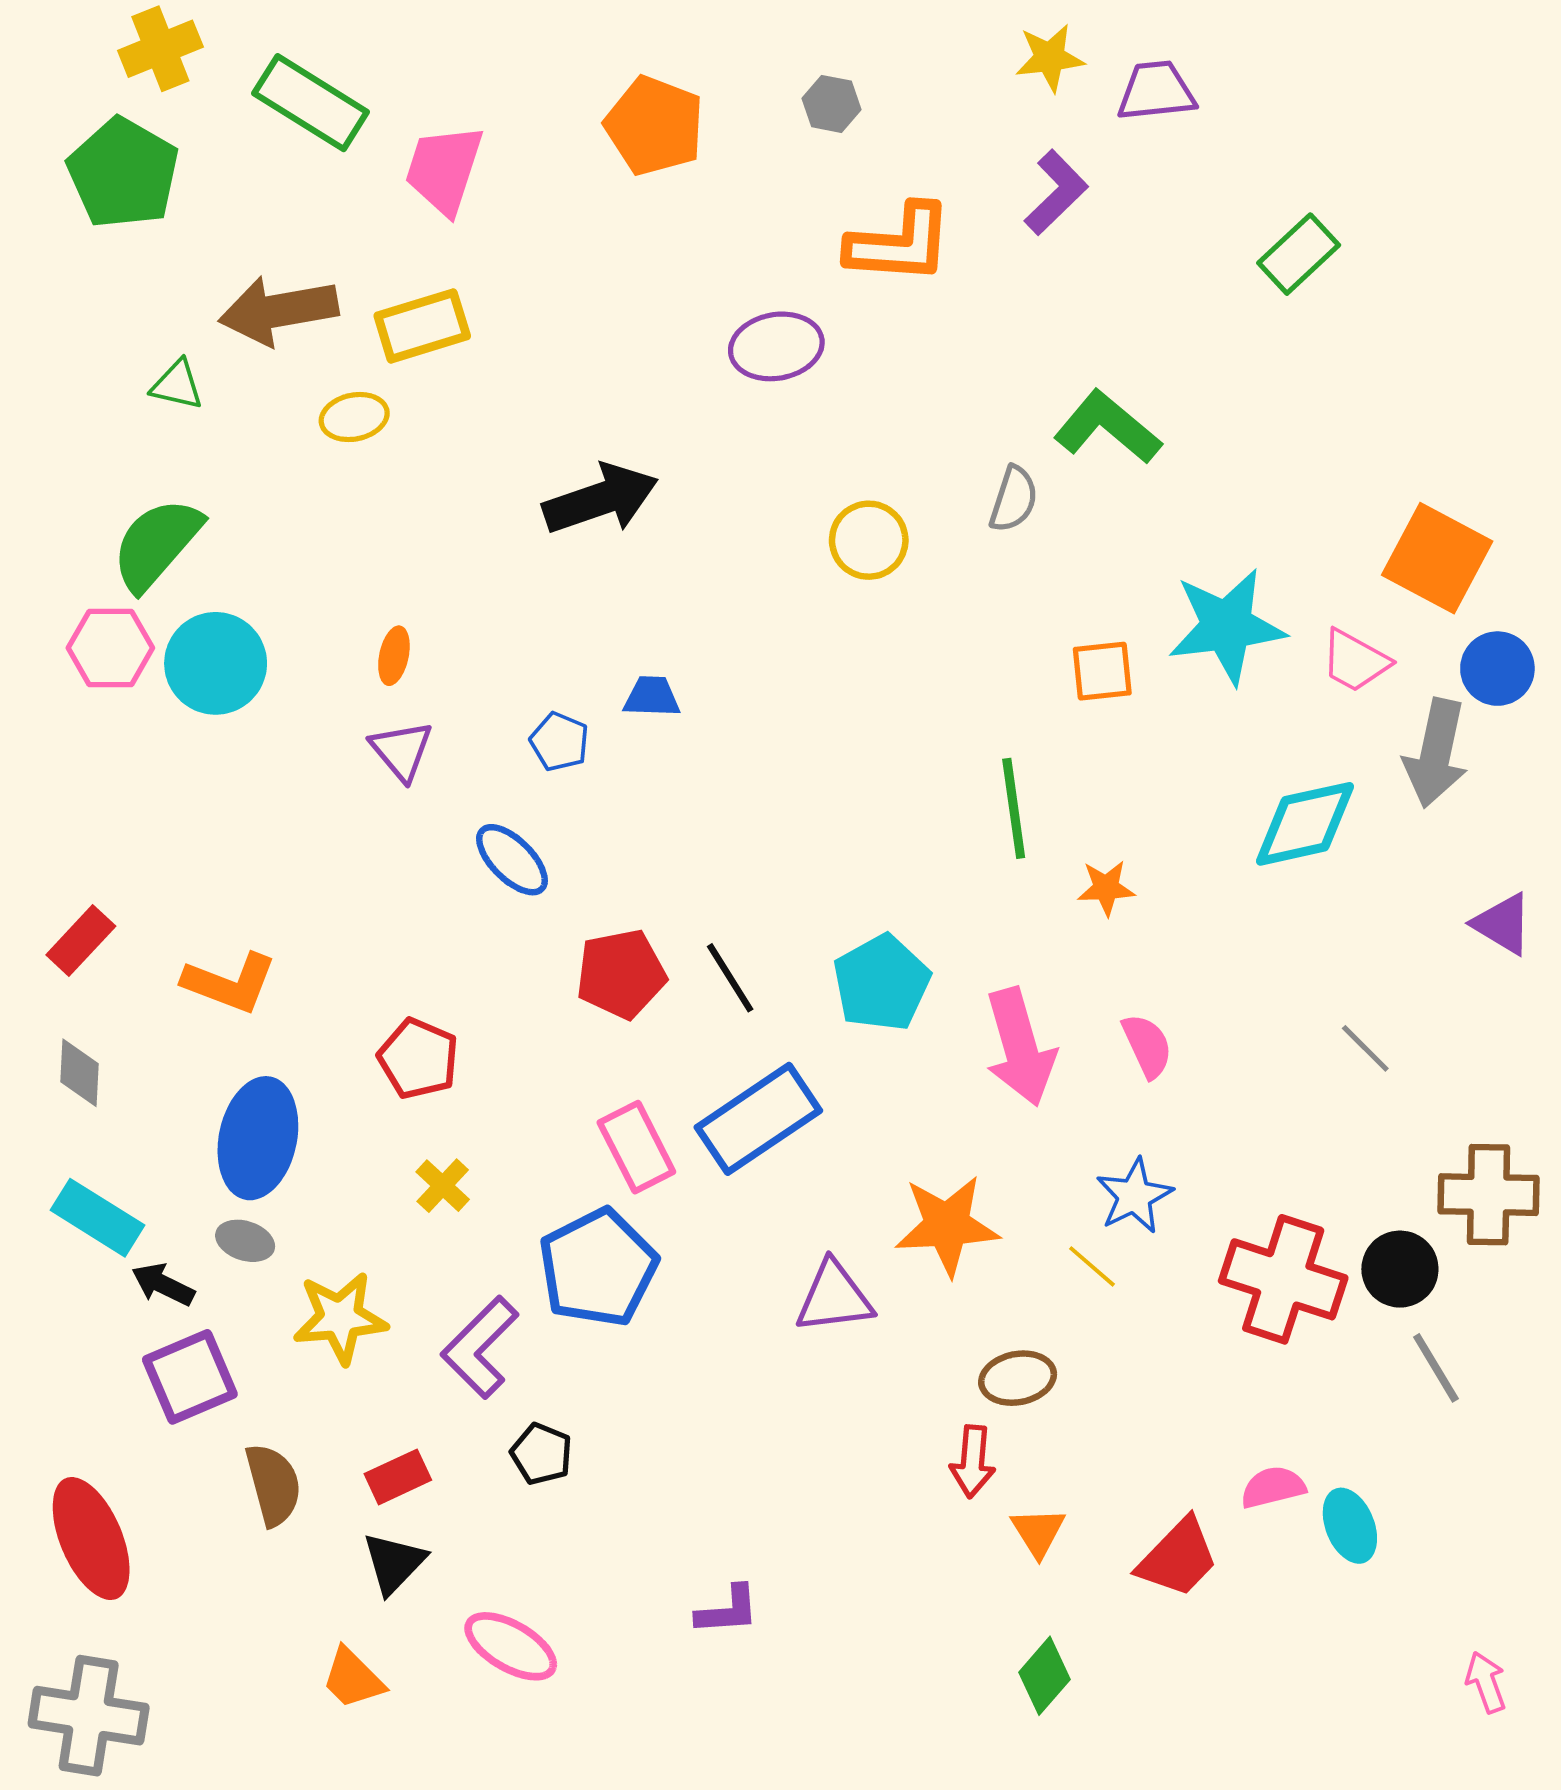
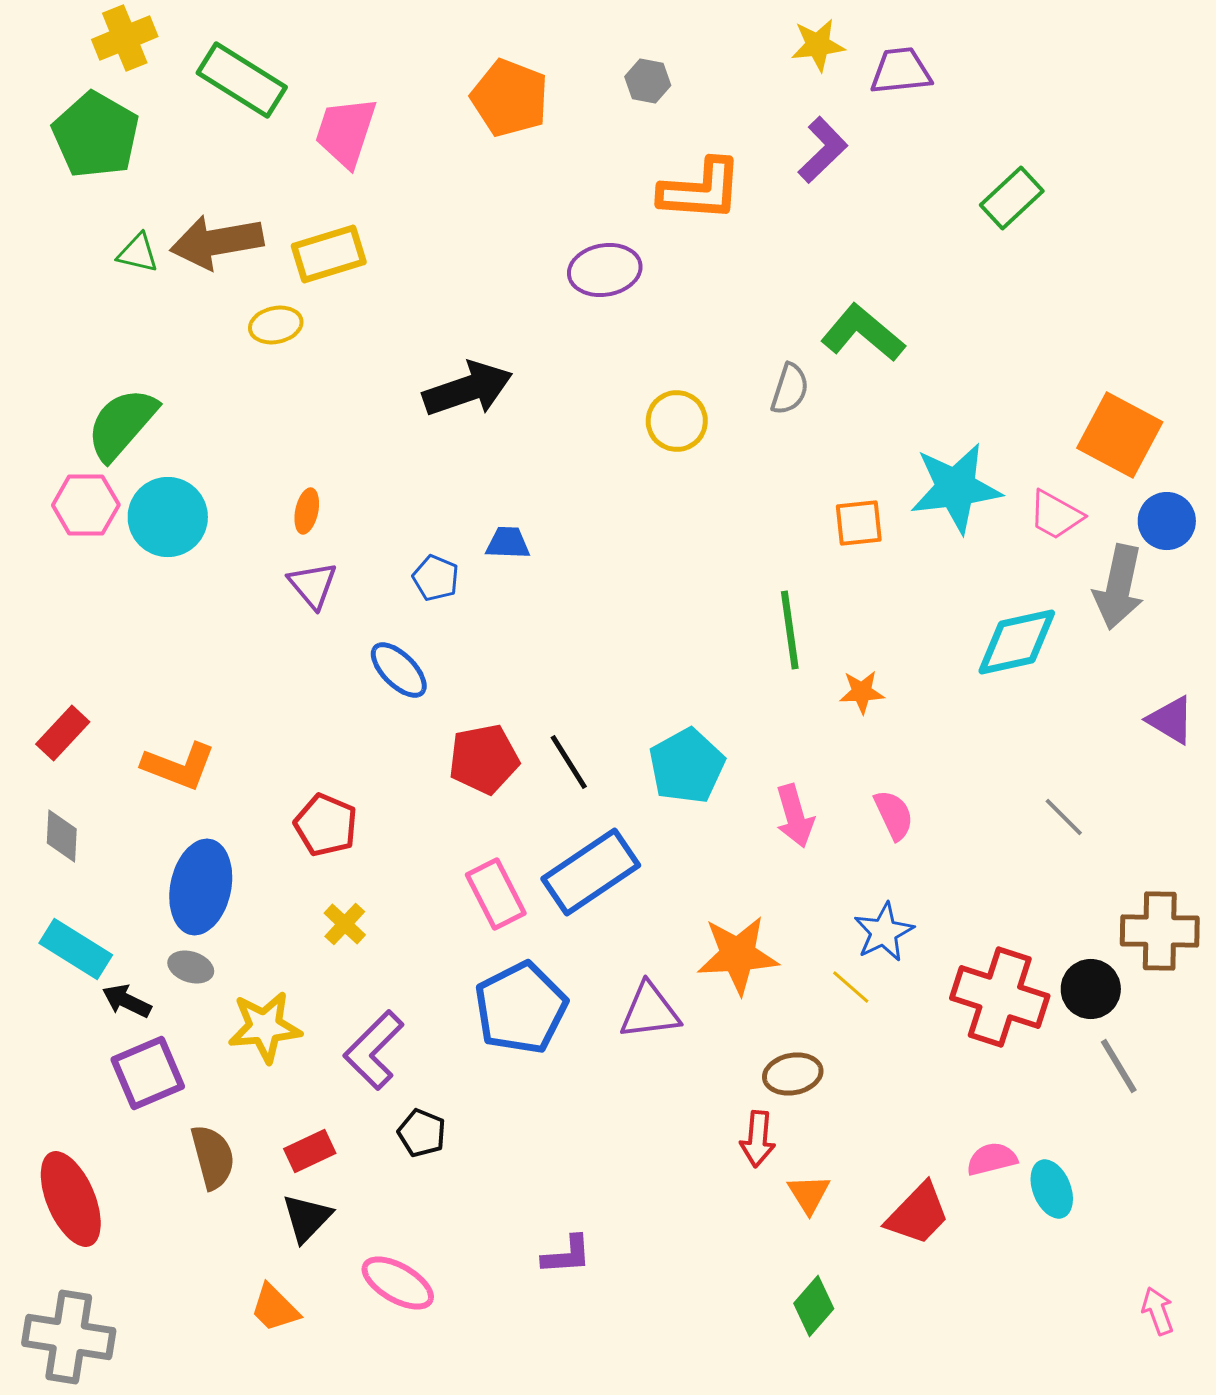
green triangle: (177, 385) -> (138, 253), moved
pink arrow: (1020, 1047) -> (795, 816), size x0.7
blue pentagon: (598, 1268) -> (521, 1008), moved

